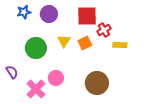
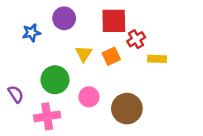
blue star: (24, 12) -> (31, 33), moved
green circle: (36, 48) -> (55, 80), moved
pink circle: (56, 78) -> (89, 97), moved
pink cross: (36, 89) -> (47, 116), turned 36

